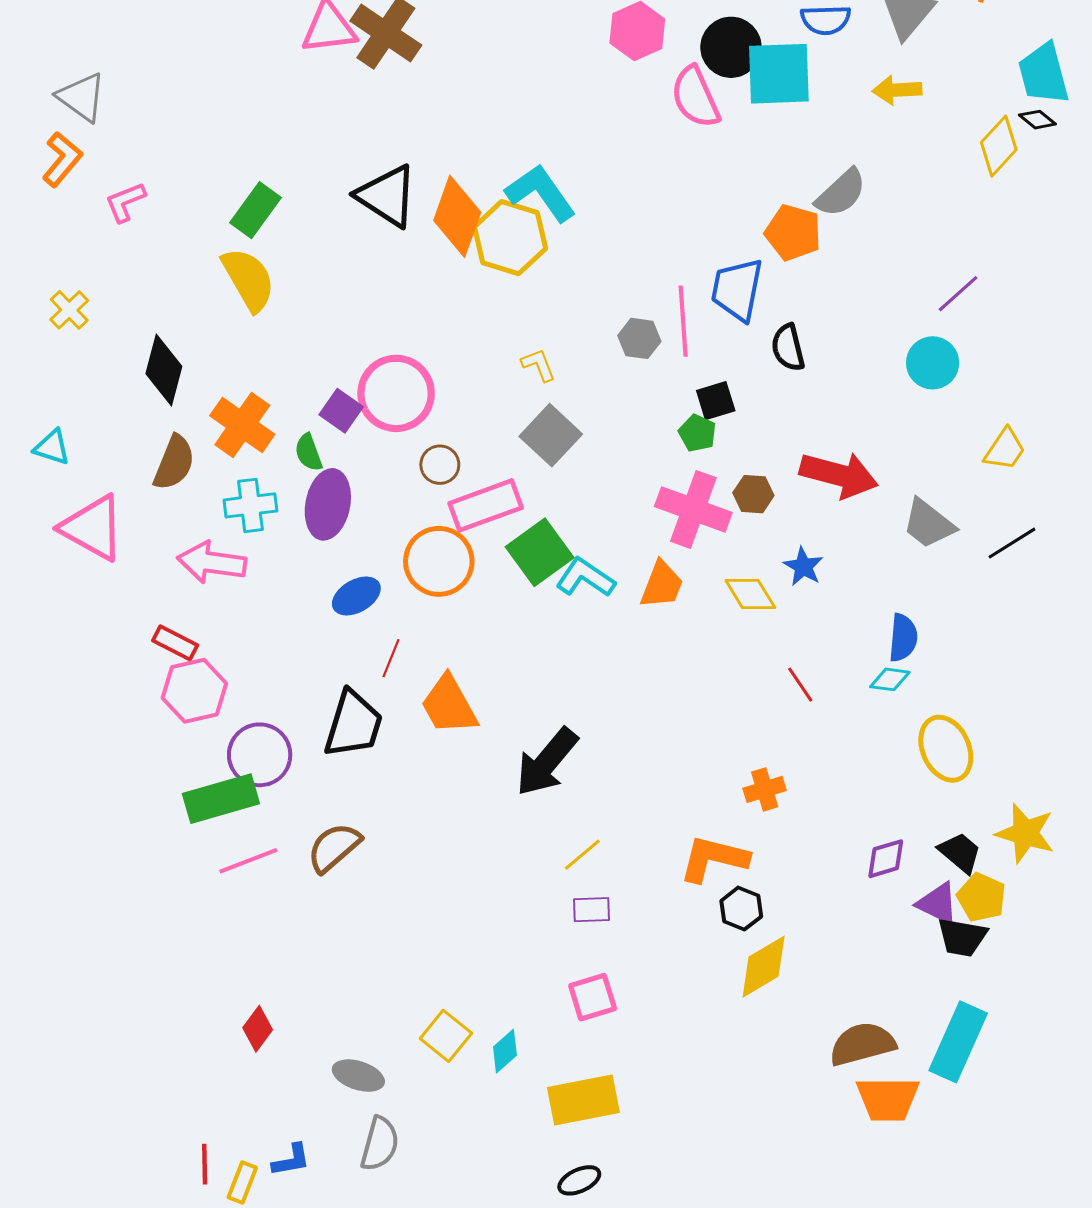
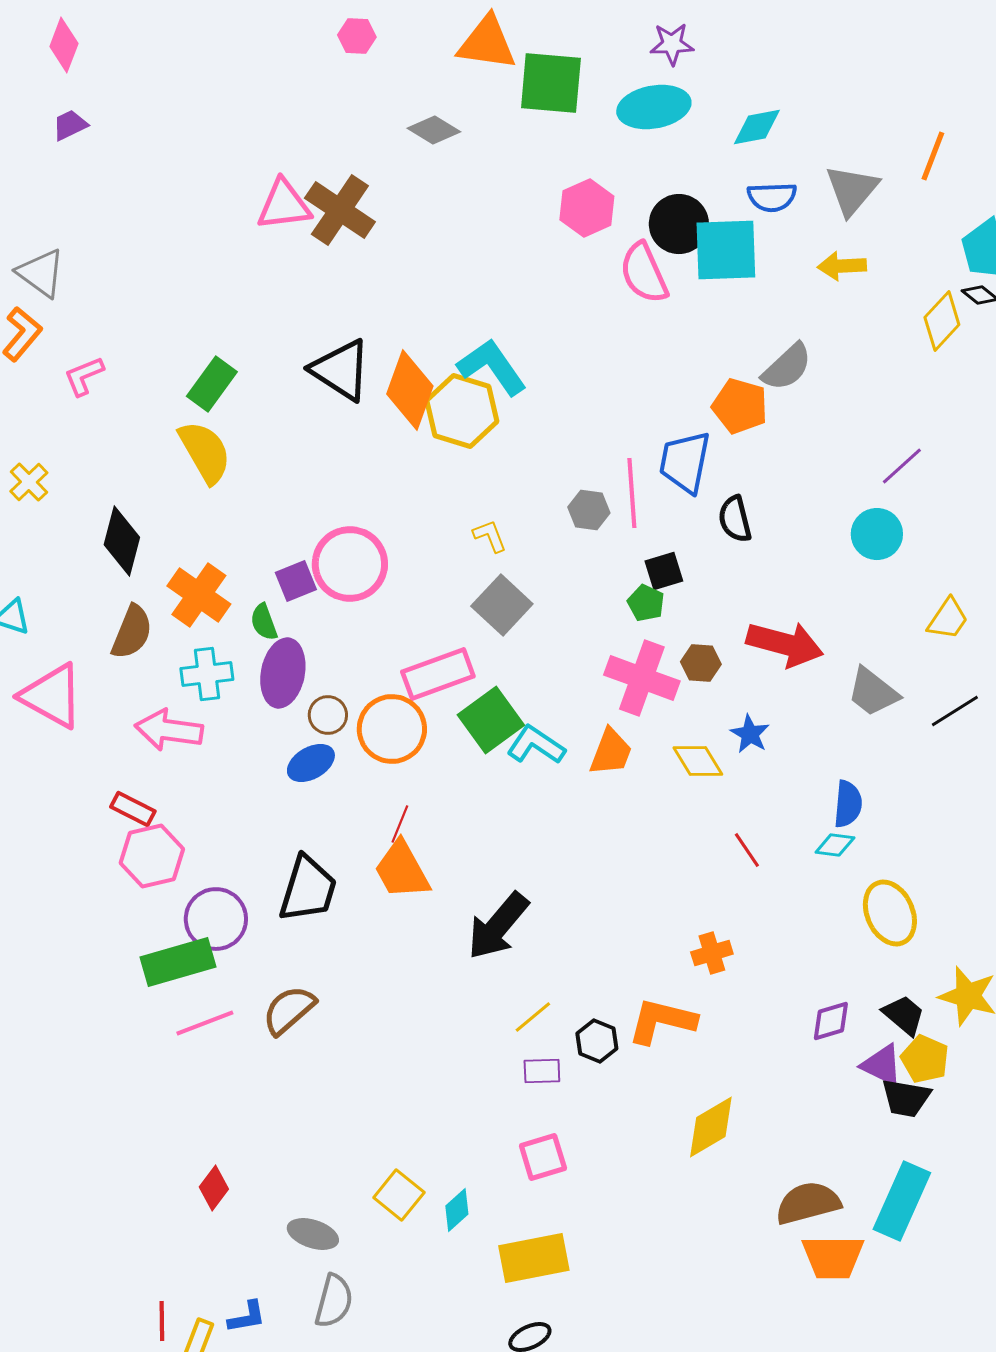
purple square: (341, 411) -> (296, 581), turned 33
brown circle: (440, 465) -> (328, 715), moved
red line: (391, 658) -> (400, 824), moved
black hexagon: (741, 909) -> (597, 1041), moved

